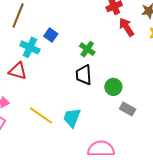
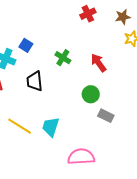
red arrow: (127, 27) -> (99, 63), moved
black trapezoid: (84, 75) -> (35, 81), moved

